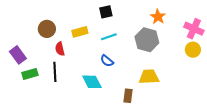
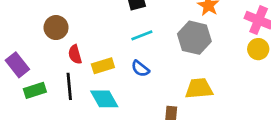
yellow rectangle: (80, 32) -> (103, 66), moved
cyan diamond: (92, 82) -> (104, 99), moved

